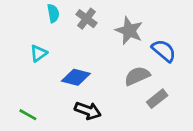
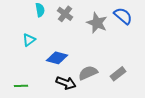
blue semicircle: (164, 51) -> (123, 16), moved
gray semicircle: (137, 76) -> (88, 73), moved
green line: (28, 115) -> (21, 86), turned -32

